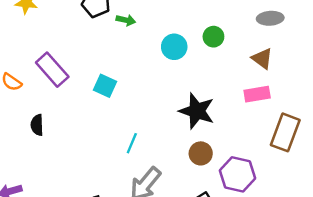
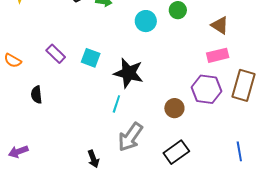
purple rectangle: (52, 70) -> (56, 54), moved, size x0.7
black star: (197, 111) -> (129, 73), moved
purple hexagon: (237, 174) -> (207, 89), moved

